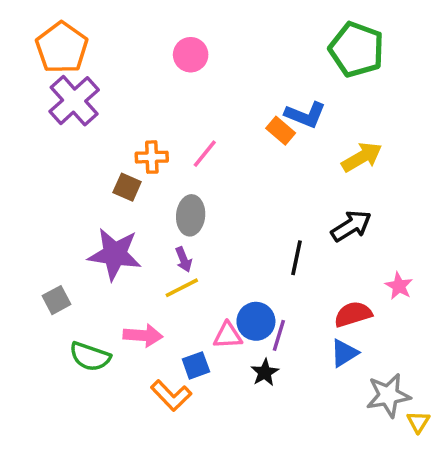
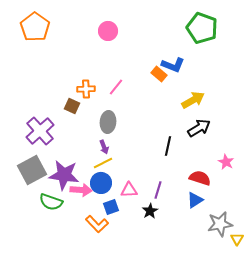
purple cross: (74, 101) -> (40, 131), moved
yellow arrow: (362, 157) -> (193, 100), moved
purple star: (115, 254) -> (64, 175), moved
gray square: (56, 300) -> (32, 170), size x1.8
red semicircle: (353, 314) -> (200, 178), turned 35
blue circle: (256, 321) -> (101, 183), moved

